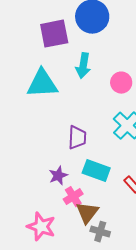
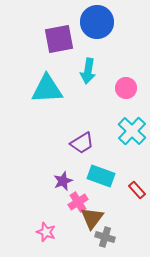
purple trapezoid: (77, 138) -> (82, 143), turned 55
pink star: (41, 227) -> (46, 232), size x0.7

